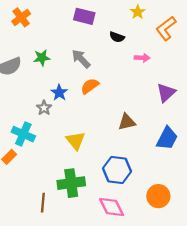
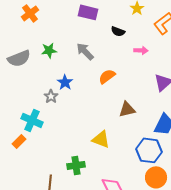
orange semicircle: (90, 86) -> (107, 76), moved
yellow triangle: (76, 141) -> (101, 139), moved, turned -30
blue hexagon: (117, 170) -> (149, 150), moved
green cross: (71, 183) -> (76, 165), size x0.7

